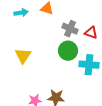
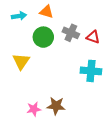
green circle: (68, 51) -> (43, 37), moved

